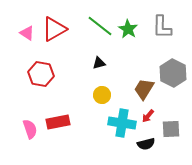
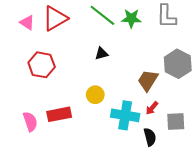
green star: (128, 29) -> (131, 18), turned -30
yellow circle: (102, 95) -> (95, 95), moved
black semicircle: (146, 144) -> (150, 137), turned -90

